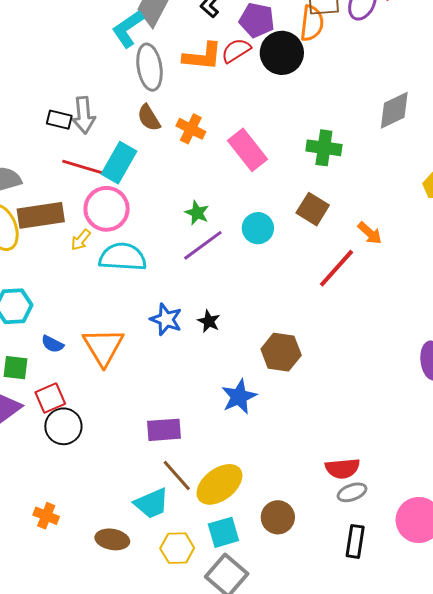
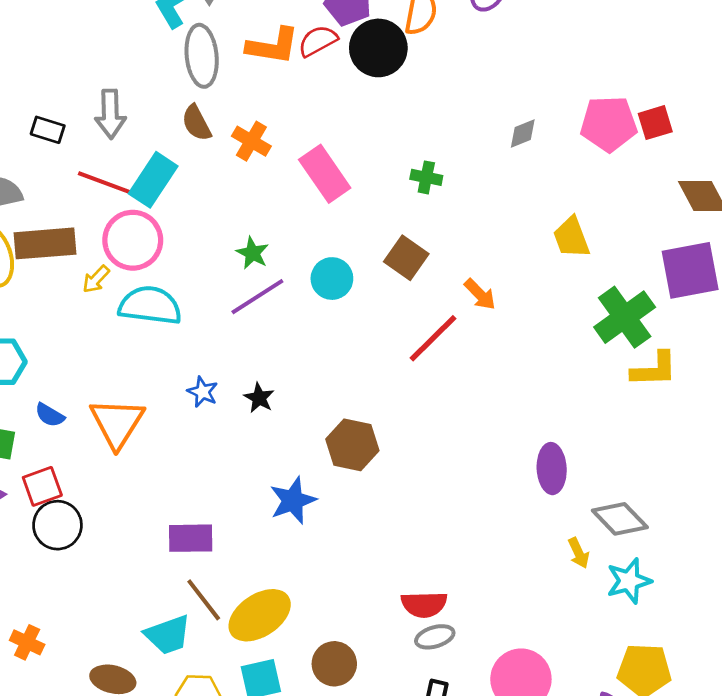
gray diamond: (394, 110) -> (523, 133), size x0.6
black rectangle: (59, 120) -> (48, 130), moved
green cross: (324, 148) -> (426, 177), size x0.7
blue star: (166, 319) -> (203, 392), size x0.7

